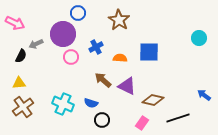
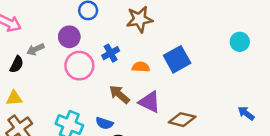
brown star: (119, 20) -> (139, 19), turned 30
purple circle: (63, 34) -> (69, 37), size x0.7
blue square: (149, 52) -> (177, 59), turned -30
pink circle: (71, 57) -> (79, 66), size x1.5

